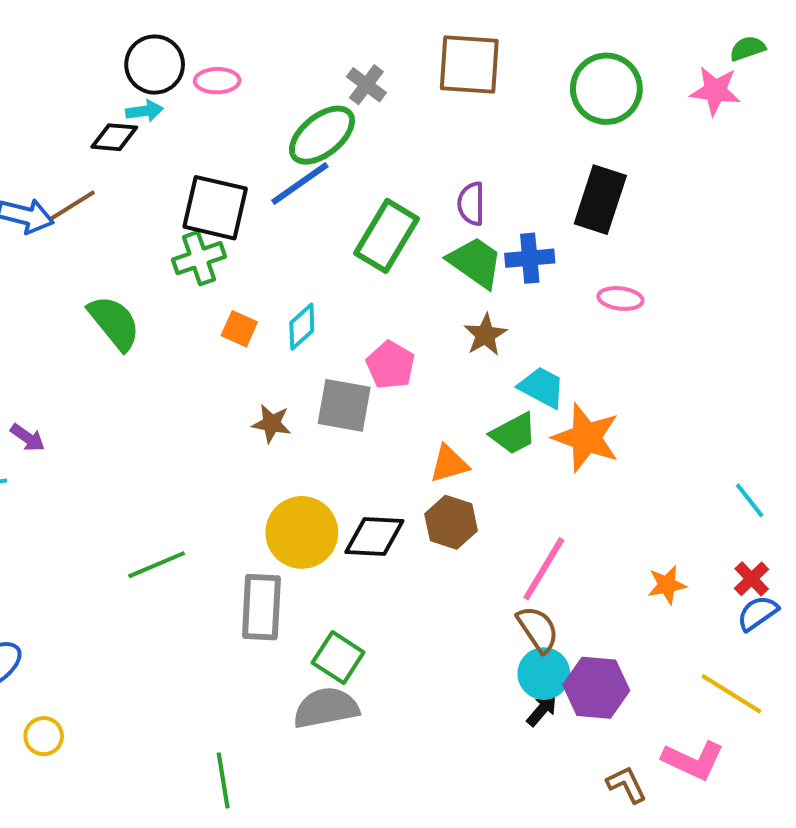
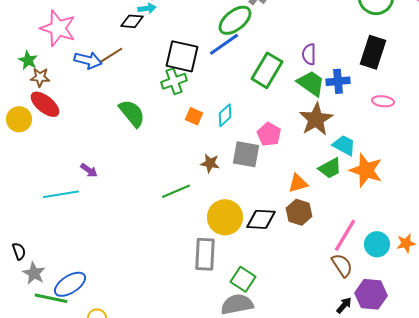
brown star: (485, 335) -> (316, 119), size x1.6
green line: (157, 565) -> (176, 191), moved
cyan circle: (544, 674) -> (377, 244), moved

